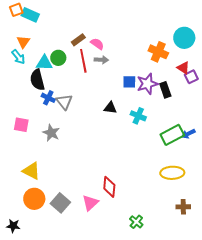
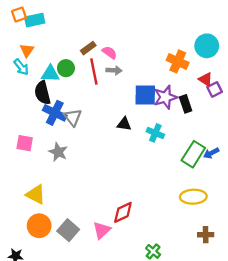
cyan rectangle: (30, 15) -> (35, 20), turned -36
blue square: (129, 82) -> (145, 95), size x1.5
blue cross: (48, 98) -> (55, 113), size x1.5
green rectangle: (172, 135) -> (193, 154), turned -30
red diamond: (109, 187) -> (123, 212), turned 60

